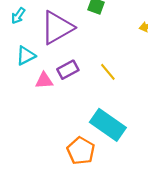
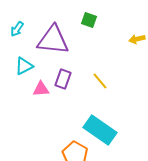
purple triangle: (57, 28) -> (53, 40), turned 36
purple rectangle: (68, 70) -> (63, 79), turned -42

